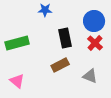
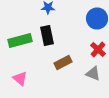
black rectangle: (65, 38) -> (47, 36), moved
red cross: (95, 43) -> (98, 50), moved

